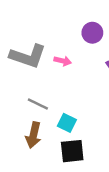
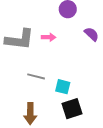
brown arrow: (33, 135) -> (30, 114), moved

